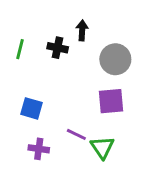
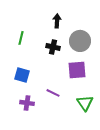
black cross: (58, 48) -> (53, 47), moved
green line: (20, 49) -> (21, 38), moved
green triangle: (102, 147) -> (85, 103), moved

